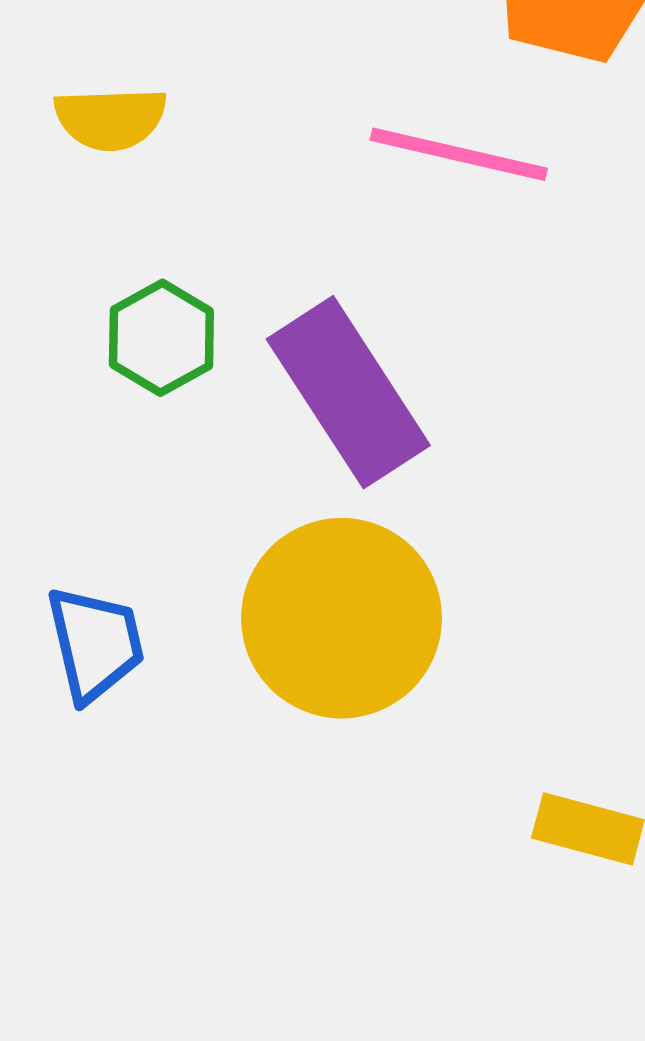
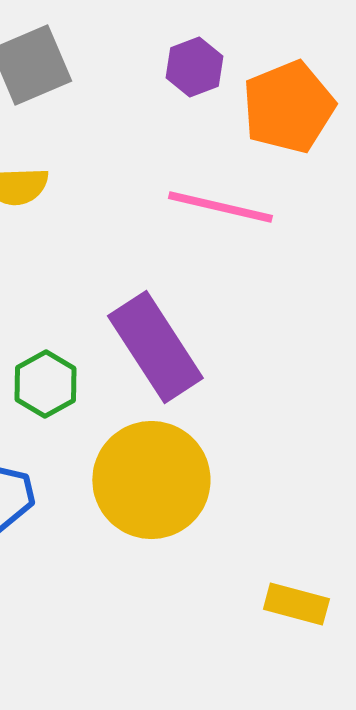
green hexagon: (161, 338) -> (45, 384), moved

